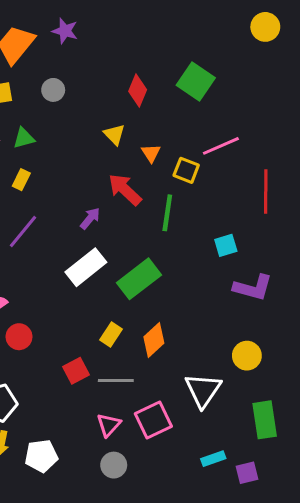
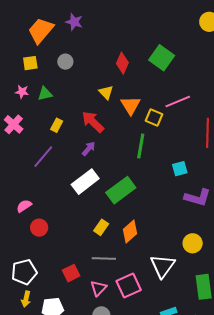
orange triangle: (151, 153) -> (131, 105), size x1.5
yellow rectangle: (21, 180) -> (57, 125), moved
red arrow: (125, 190) -> (93, 122), moved
red square: (76, 371) -> (71, 273), moved

